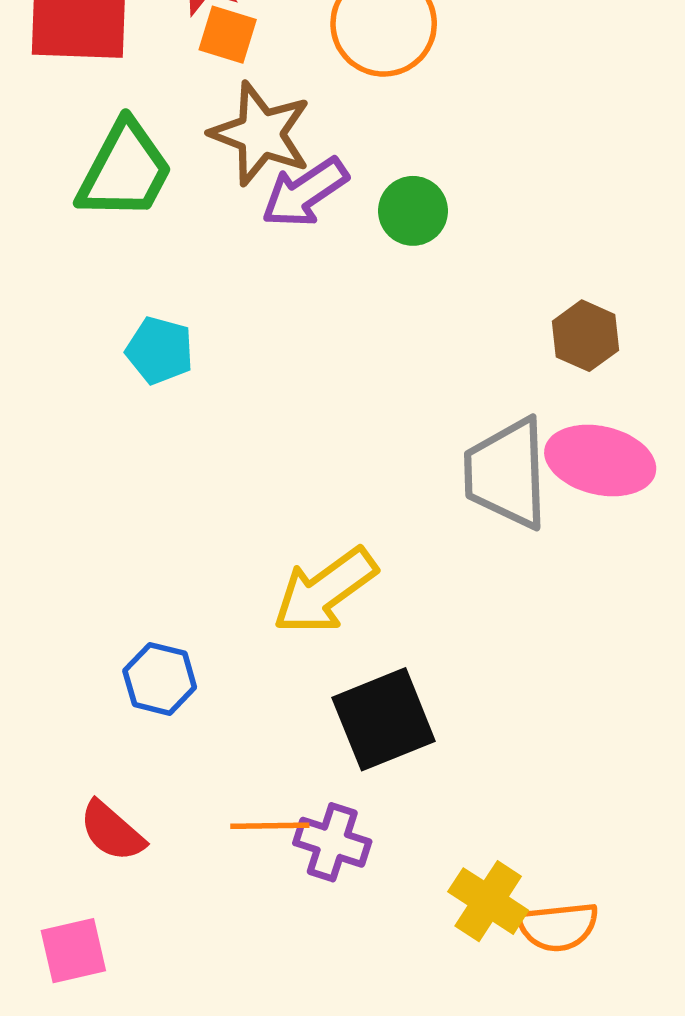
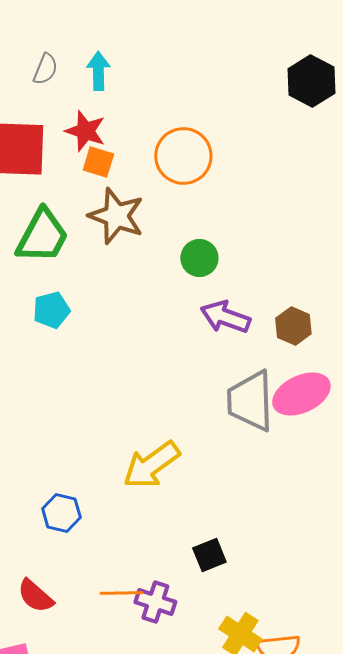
purple arrow: (305, 193) -> (225, 317), moved, turned 54
cyan pentagon: (160, 350) -> (51, 310), moved, turned -30
pink ellipse: (600, 460) -> (301, 394), turned -38
black square: (384, 719) -> (209, 555), moved, size x0.6

